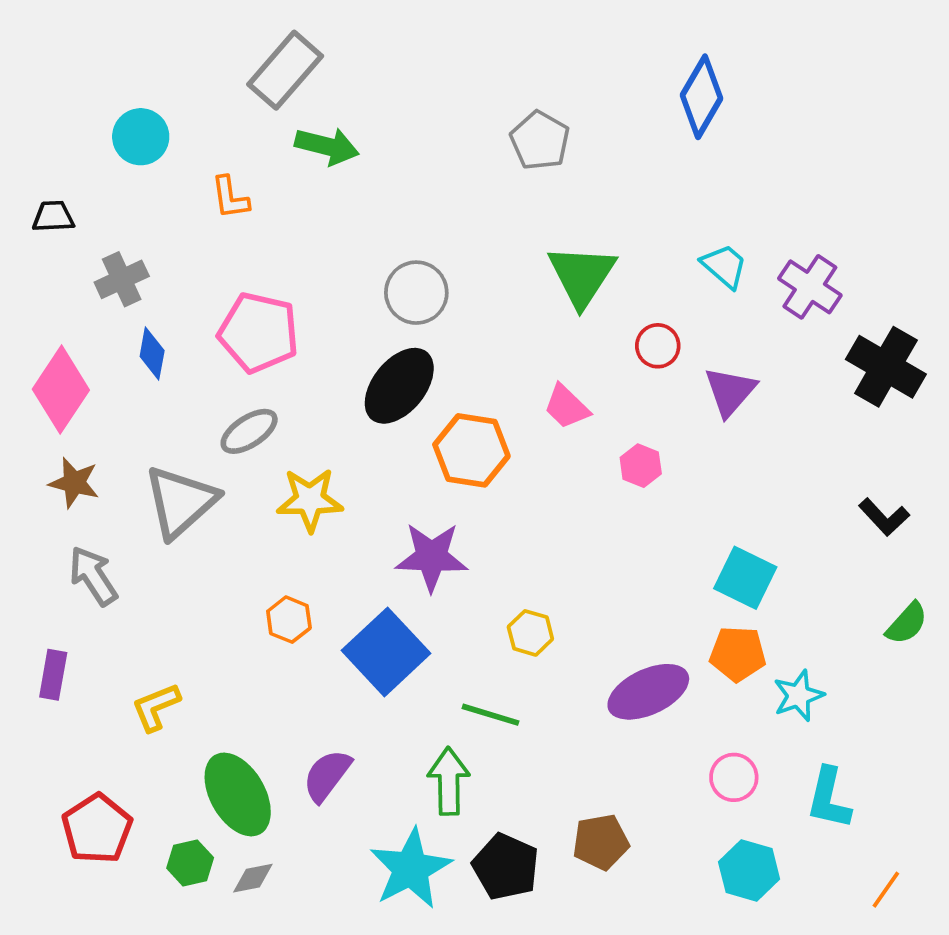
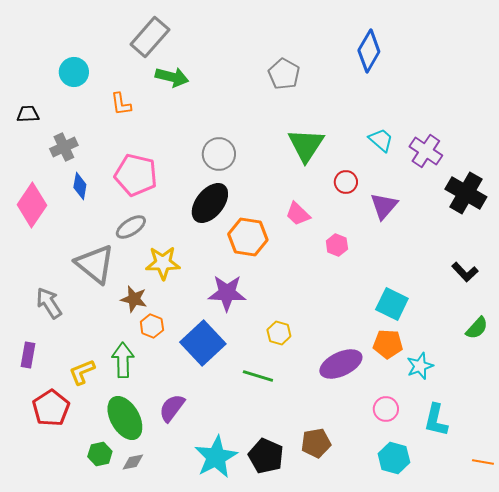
brown star: (74, 483) -> (134, 299), moved
gray triangle: (181, 502) -> (95, 264), turned -39
green arrow: (449, 781) -> (123, 360), moved
red pentagon: (97, 829) -> (51, 408), moved
orange line: (886, 890) -> (483, 462), moved, turned 65

